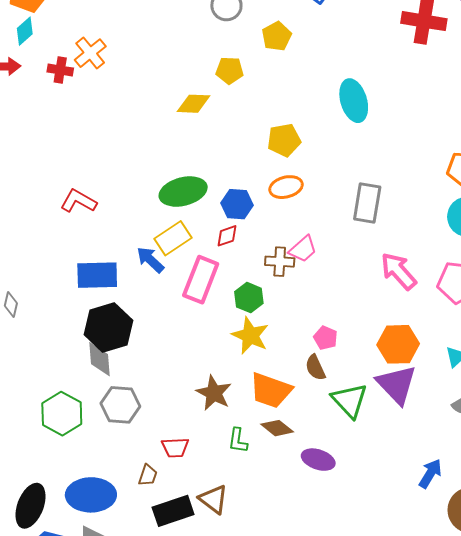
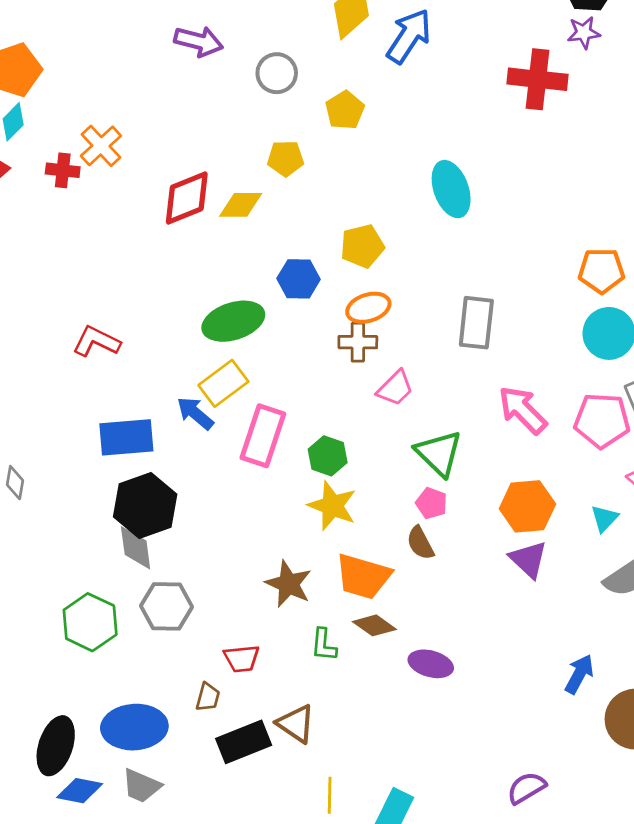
blue hexagon: (237, 204) -> (299, 279), moved
red diamond: (227, 236) -> (187, 198), moved, size x1.8
brown cross: (280, 262) -> (358, 342), moved
purple triangle: (397, 384) -> (528, 559), size x0.7
green triangle: (350, 400) -> (439, 453), moved

